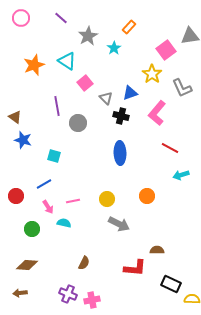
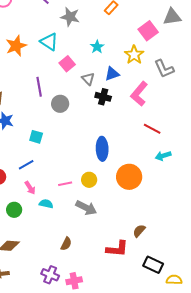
gray star: (88, 36) -> (70, 17), turned -30
cyan star: (114, 48) -> (97, 47), moved
blue ellipse: (120, 153) -> (102, 149), moved
orange circle: (147, 196) -> (129, 177), size x1.6
pink line: (73, 201) -> (65, 184), moved
gray arrow: (119, 224) -> (86, 208), moved
brown semicircle: (157, 250) -> (139, 231), turned -48

